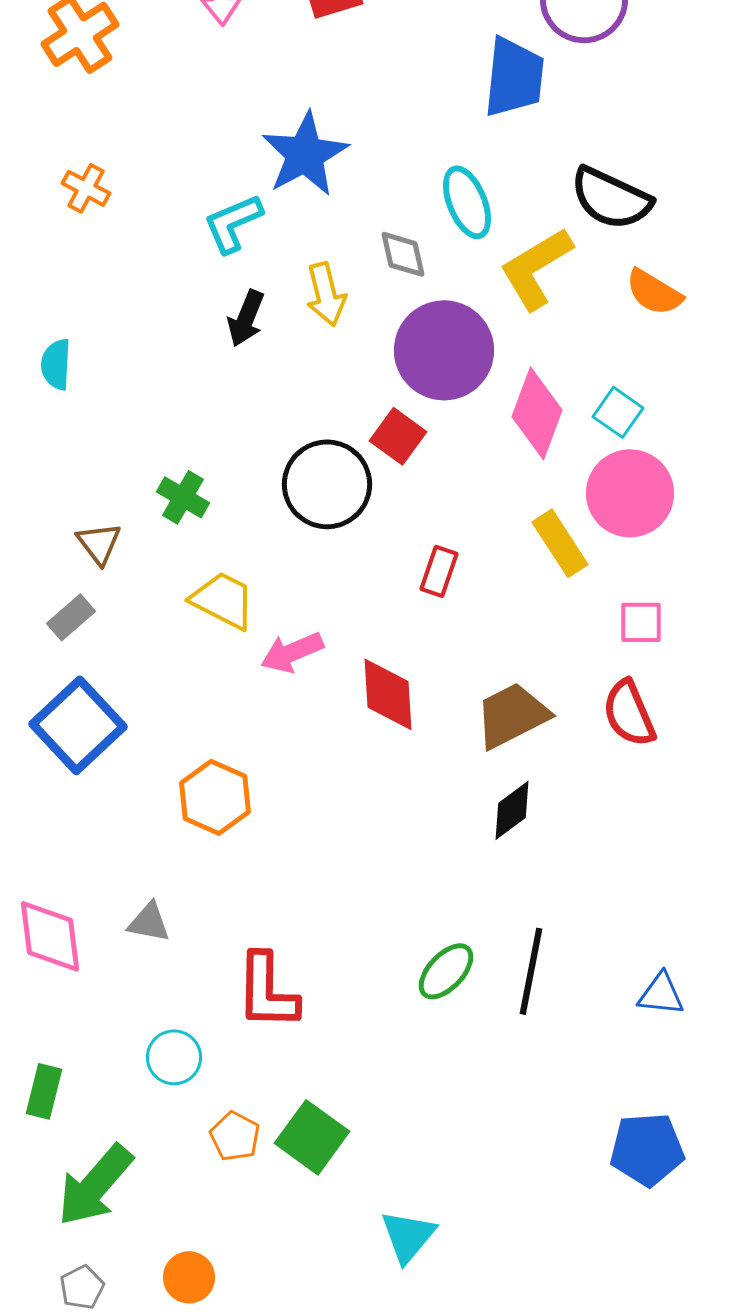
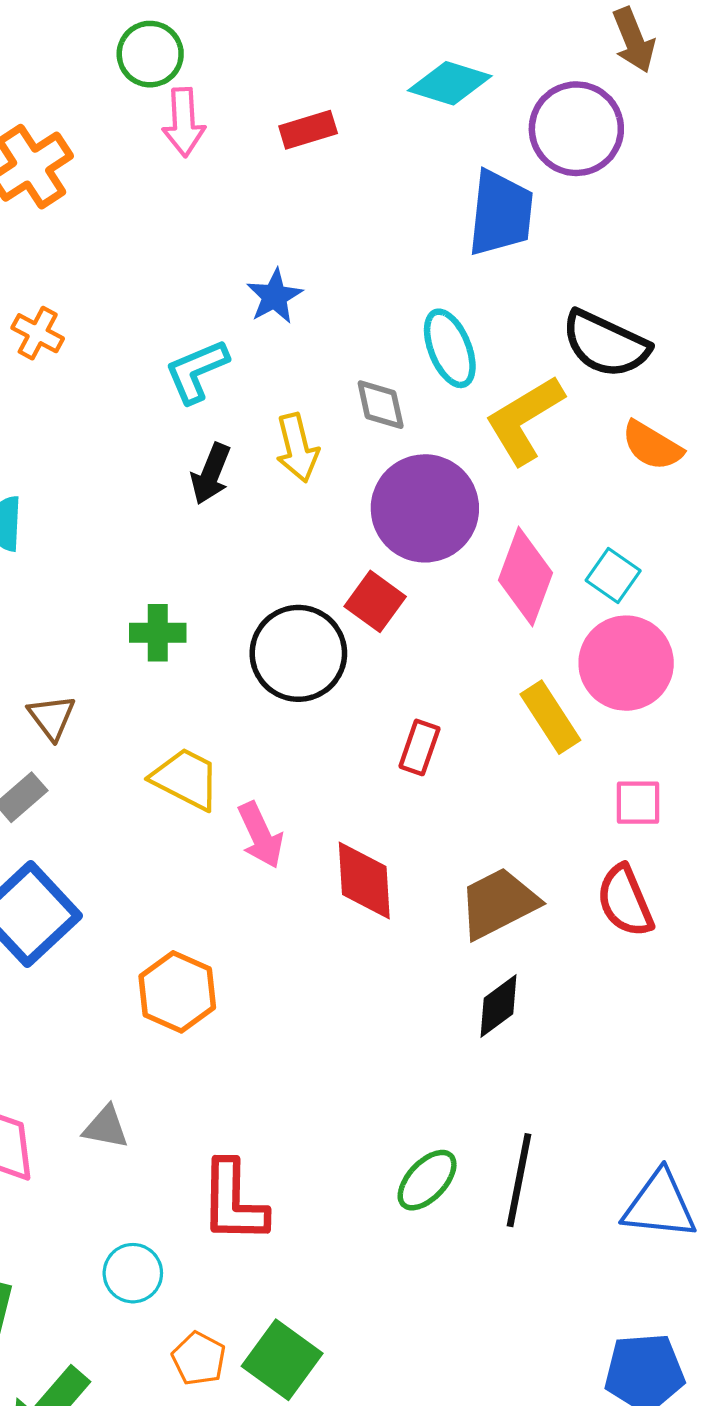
blue star: (305, 154) -> (275, 296), size x0.6
green cross: (183, 497) -> (158, 633), moved, turned -30
pink arrow: (292, 652) -> (260, 835), turned -92
blue triangle: (661, 994) -> (660, 1205), size x1.5

